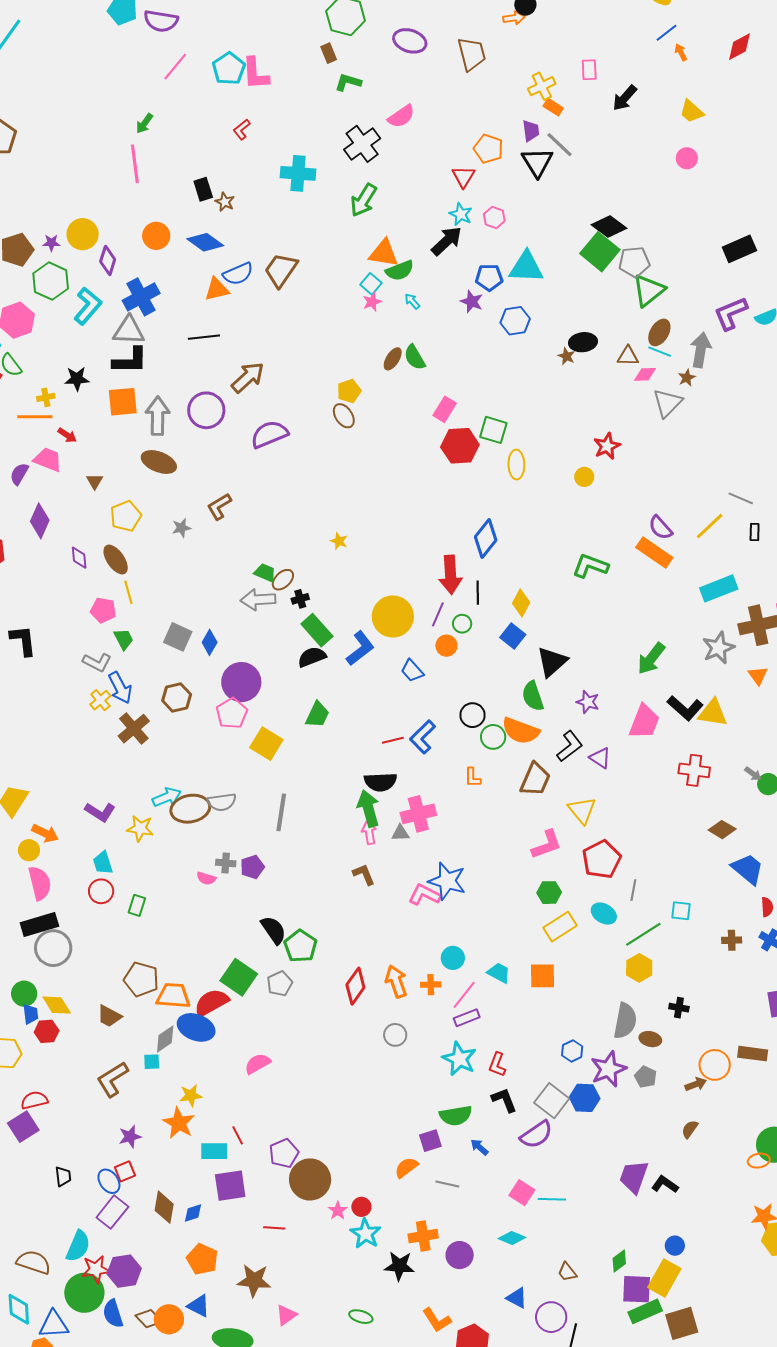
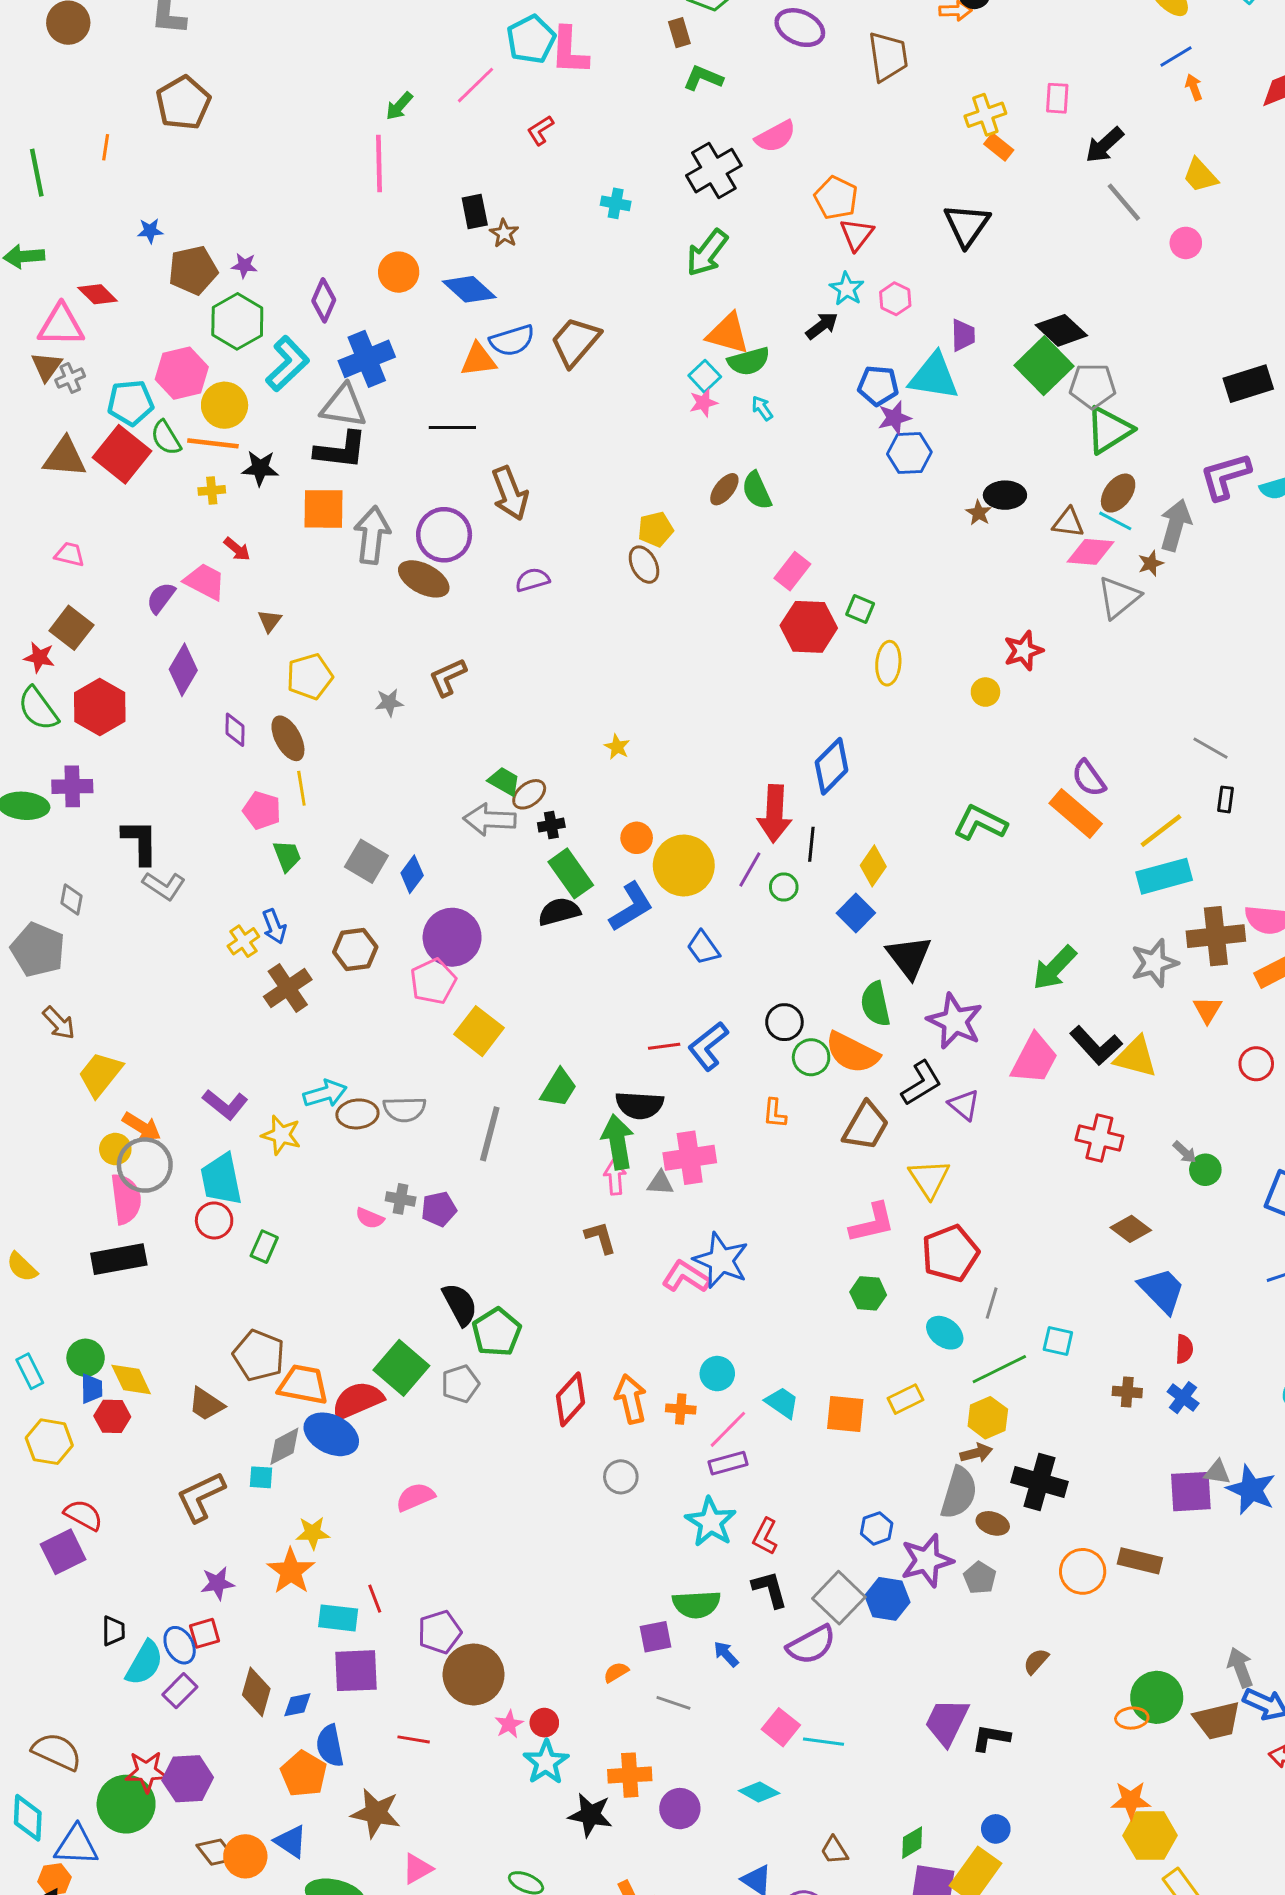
pink line: (175, 67) -> (475, 85), moved
purple trapezoid: (531, 131) -> (963, 335), moved
gray line: (559, 145) -> (1124, 202), moved
orange pentagon: (488, 149) -> (836, 198), moved
cyan cross: (298, 173) -> (616, 203), size x0.6
yellow circle: (83, 234) -> (225, 405), moved
black arrow: (447, 241) -> (822, 326), size x0.7
purple star: (472, 302) -> (894, 418), moved, turned 30
pink diamond: (645, 374) -> (1090, 552), size x1.4
brown arrow: (248, 377) -> (510, 493), turned 105
orange line: (35, 417) -> (213, 443), moved
green square: (493, 430) -> (860, 609), size x0.7
purple semicircle: (269, 434) -> (532, 580), size x0.6
brown ellipse: (159, 462) -> (424, 579), moved
yellow line: (710, 526) -> (1161, 831), moved
orange circle: (446, 646) -> (637, 838), moved
gray L-shape: (97, 662) -> (164, 886), moved
black triangle: (552, 662) -> (909, 957), turned -32
blue arrow: (120, 688) -> (274, 926), size x0.7
purple star: (588, 702) -> (955, 1021), size x1.6
green trapezoid: (317, 715) -> (559, 1088), moved
brown ellipse: (190, 809) -> (357, 1114), size x0.7
cyan trapezoid: (103, 863) -> (221, 1179), size x1.5
yellow rectangle: (560, 927) -> (905, 1399), moved, size x0.7
gray circle: (53, 948) -> (145, 1165), moved
black cross: (679, 1008) -> (1040, 1482), size x1.8
brown arrow: (696, 1084) -> (976, 1453), moved
red semicircle: (34, 1100) -> (83, 1515), turned 36
orange semicircle: (406, 1168) -> (616, 1672), size x0.7
black L-shape: (665, 1184) -> (991, 1738), turned -32
purple rectangle: (112, 1212) -> (180, 1691), size x0.7
cyan semicircle: (78, 1246) -> (144, 1663), moved
blue semicircle: (113, 1314) -> (330, 1746), moved

